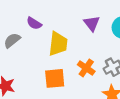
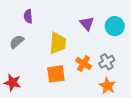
purple semicircle: (34, 23) -> (28, 16), moved, turned 56

